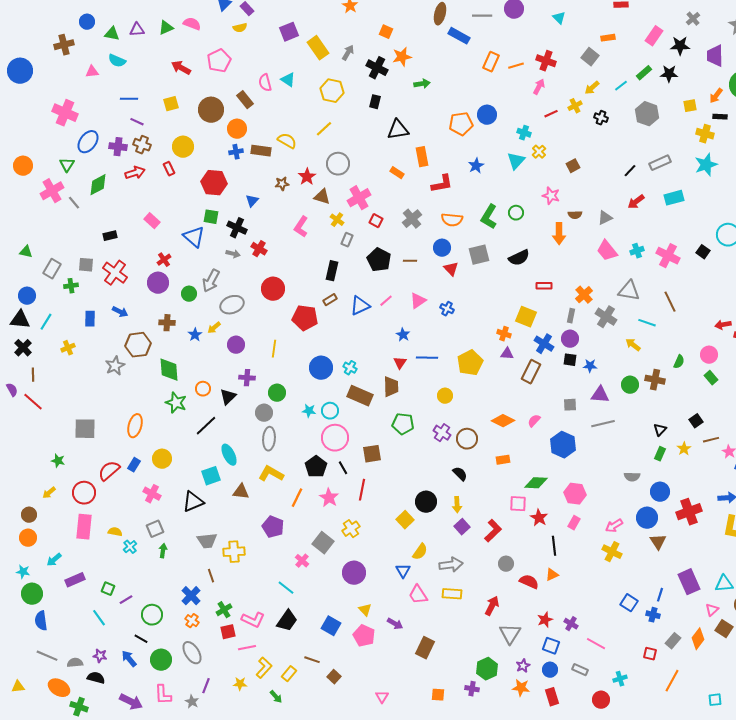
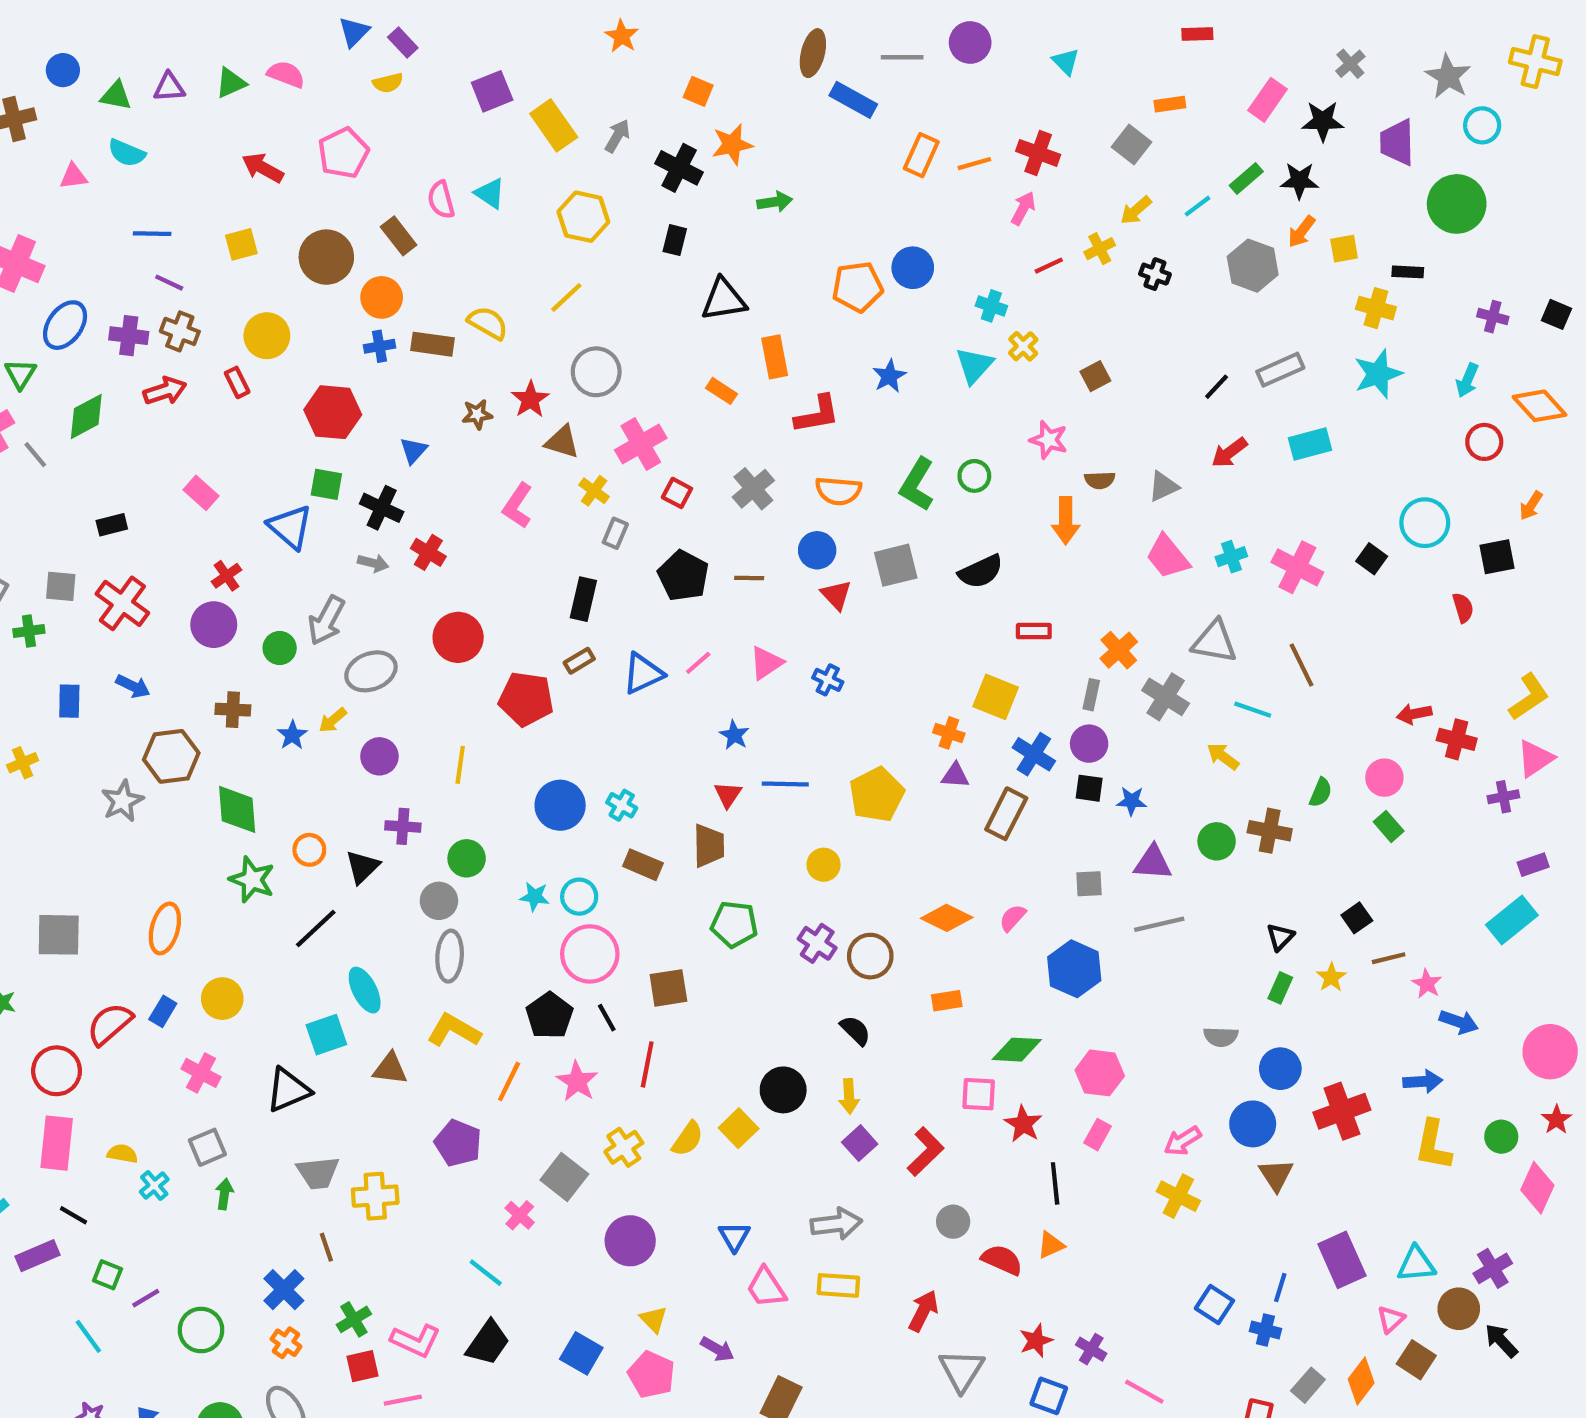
orange arrow: (716, 96) -> (1302, 232), moved
brown rectangle: (360, 396) -> (643, 865), size x0.7
yellow semicircle: (420, 552) -> (688, 1139), moved
black line: (141, 639) -> (74, 1215), moved

